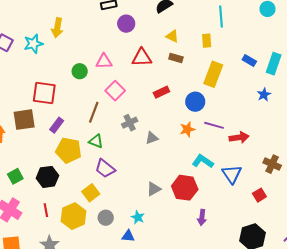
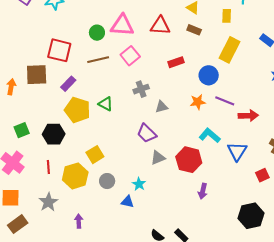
pink triangle: (104, 61) -> (122, 25), size x1.4
brown line: (94, 112) -> (98, 60), moved, turned 50
purple trapezoid: (105, 169) -> (147, 133), moved

